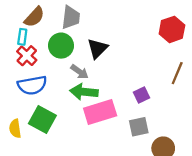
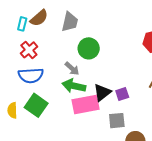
cyan rectangle: (22, 37) -> (22, 24), moved
green circle: (61, 46) -> (89, 48), moved
black triangle: (97, 48) -> (102, 92), moved

